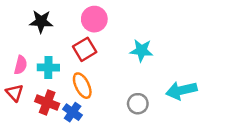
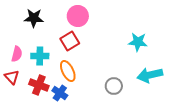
cyan star: (141, 50) -> (138, 42), moved

